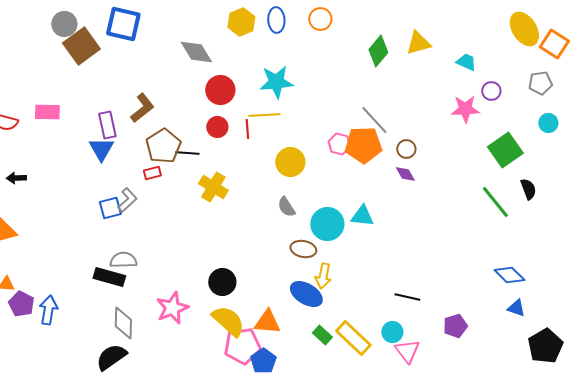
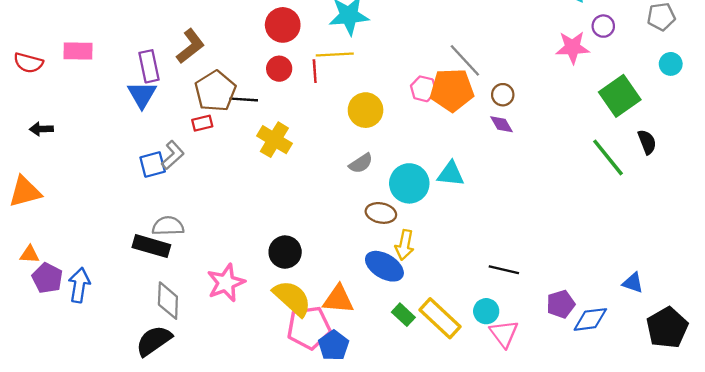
gray semicircle: (286, 207) -> (361, 163), turned -90
blue diamond: (509, 275) -> (590, 319), moved, turned -52

